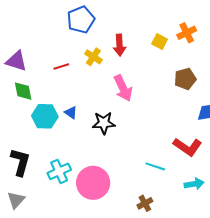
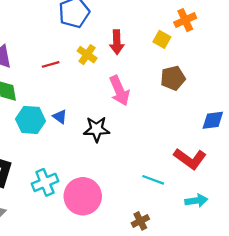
orange cross: (187, 33) -> (185, 20), moved
brown pentagon: (185, 79) -> (173, 78), moved

